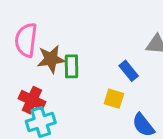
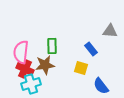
pink semicircle: (26, 40) -> (21, 52), moved
brown star: (51, 59) -> (45, 65), moved

